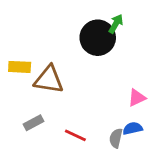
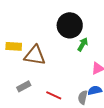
green arrow: (116, 24) -> (83, 44), moved

